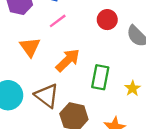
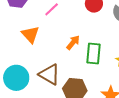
orange arrow: (68, 60) -> (73, 43), moved, size x0.7

